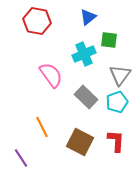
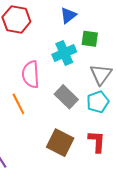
pink semicircle: (51, 75) -> (31, 74), turned -148
orange line: (42, 127) -> (18, 104), moved

